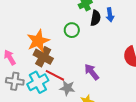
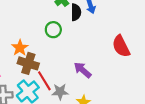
orange star: (38, 41) -> (20, 48), size x0.7
red line: (55, 75) -> (44, 81), turned 42

